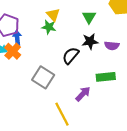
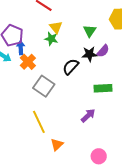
purple semicircle: (112, 46) -> (103, 51), moved, turned -56
orange cross: (13, 51) -> (28, 62), moved
purple arrow: (83, 94) -> (88, 115), moved
yellow line: (62, 114) -> (39, 122), moved

